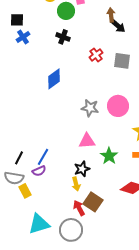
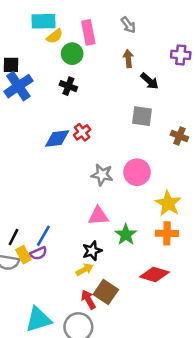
black arrow: (118, 26) -> (149, 81), moved
blue cross: (23, 37) -> (18, 86), size x1.6
red cross: (96, 55) -> (82, 132), moved
blue diamond: (54, 79) -> (57, 139), turned 30
yellow arrow: (76, 184) -> (85, 270), turned -104
yellow rectangle: (25, 191) -> (23, 255), moved

